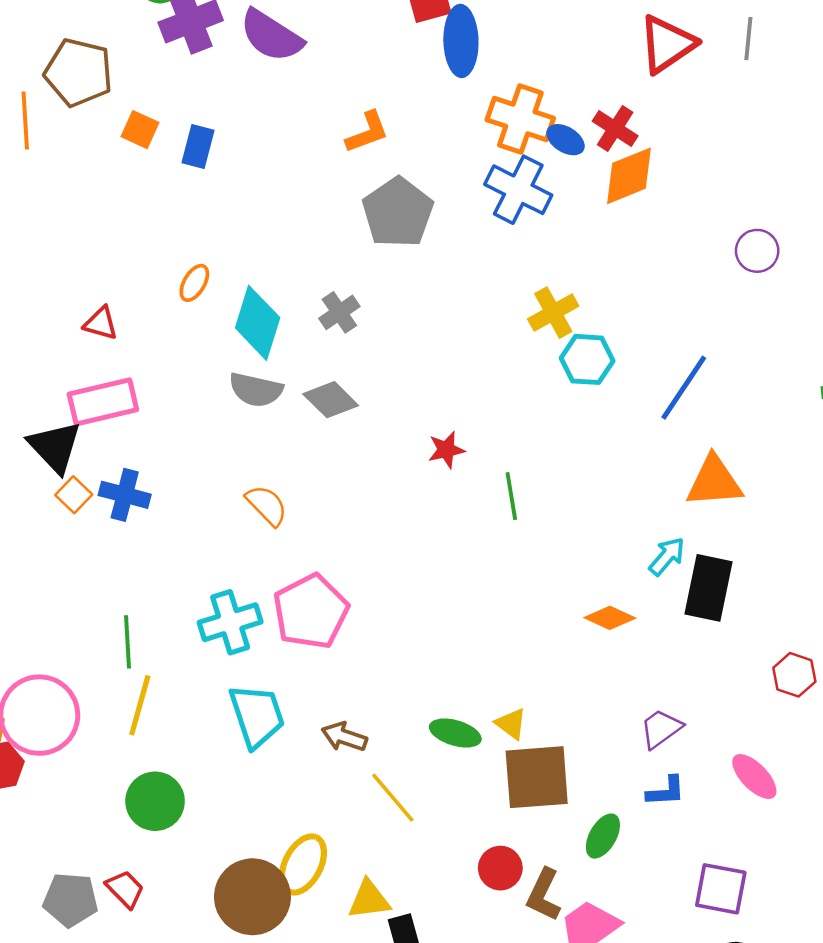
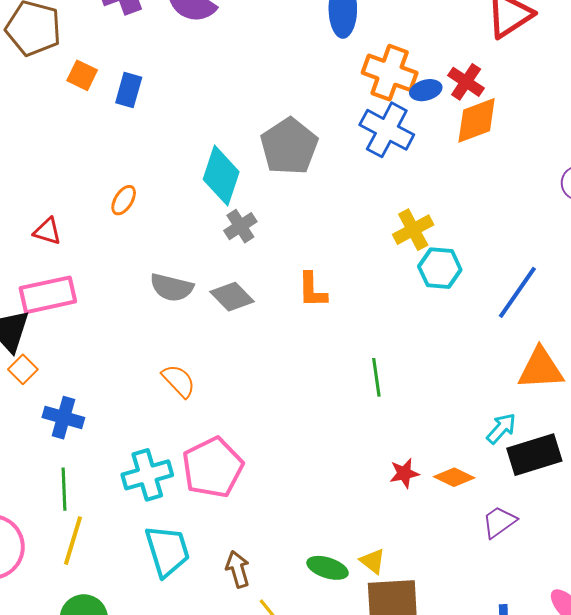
orange L-shape: (367, 132) -> (312, 290), moved, turned 108
blue ellipse: (566, 140) -> (426, 90), turned -48
cyan diamond: (258, 323) -> (221, 176), moved
red star: (446, 450) -> (404, 473), moved
blue cross: (125, 495) -> (63, 418), moved
black rectangle: (709, 588) -> (534, 455), turned 60
purple trapezoid: (661, 729) -> (499, 522), moved
brown arrow: (344, 737) -> (238, 569), turned 54

